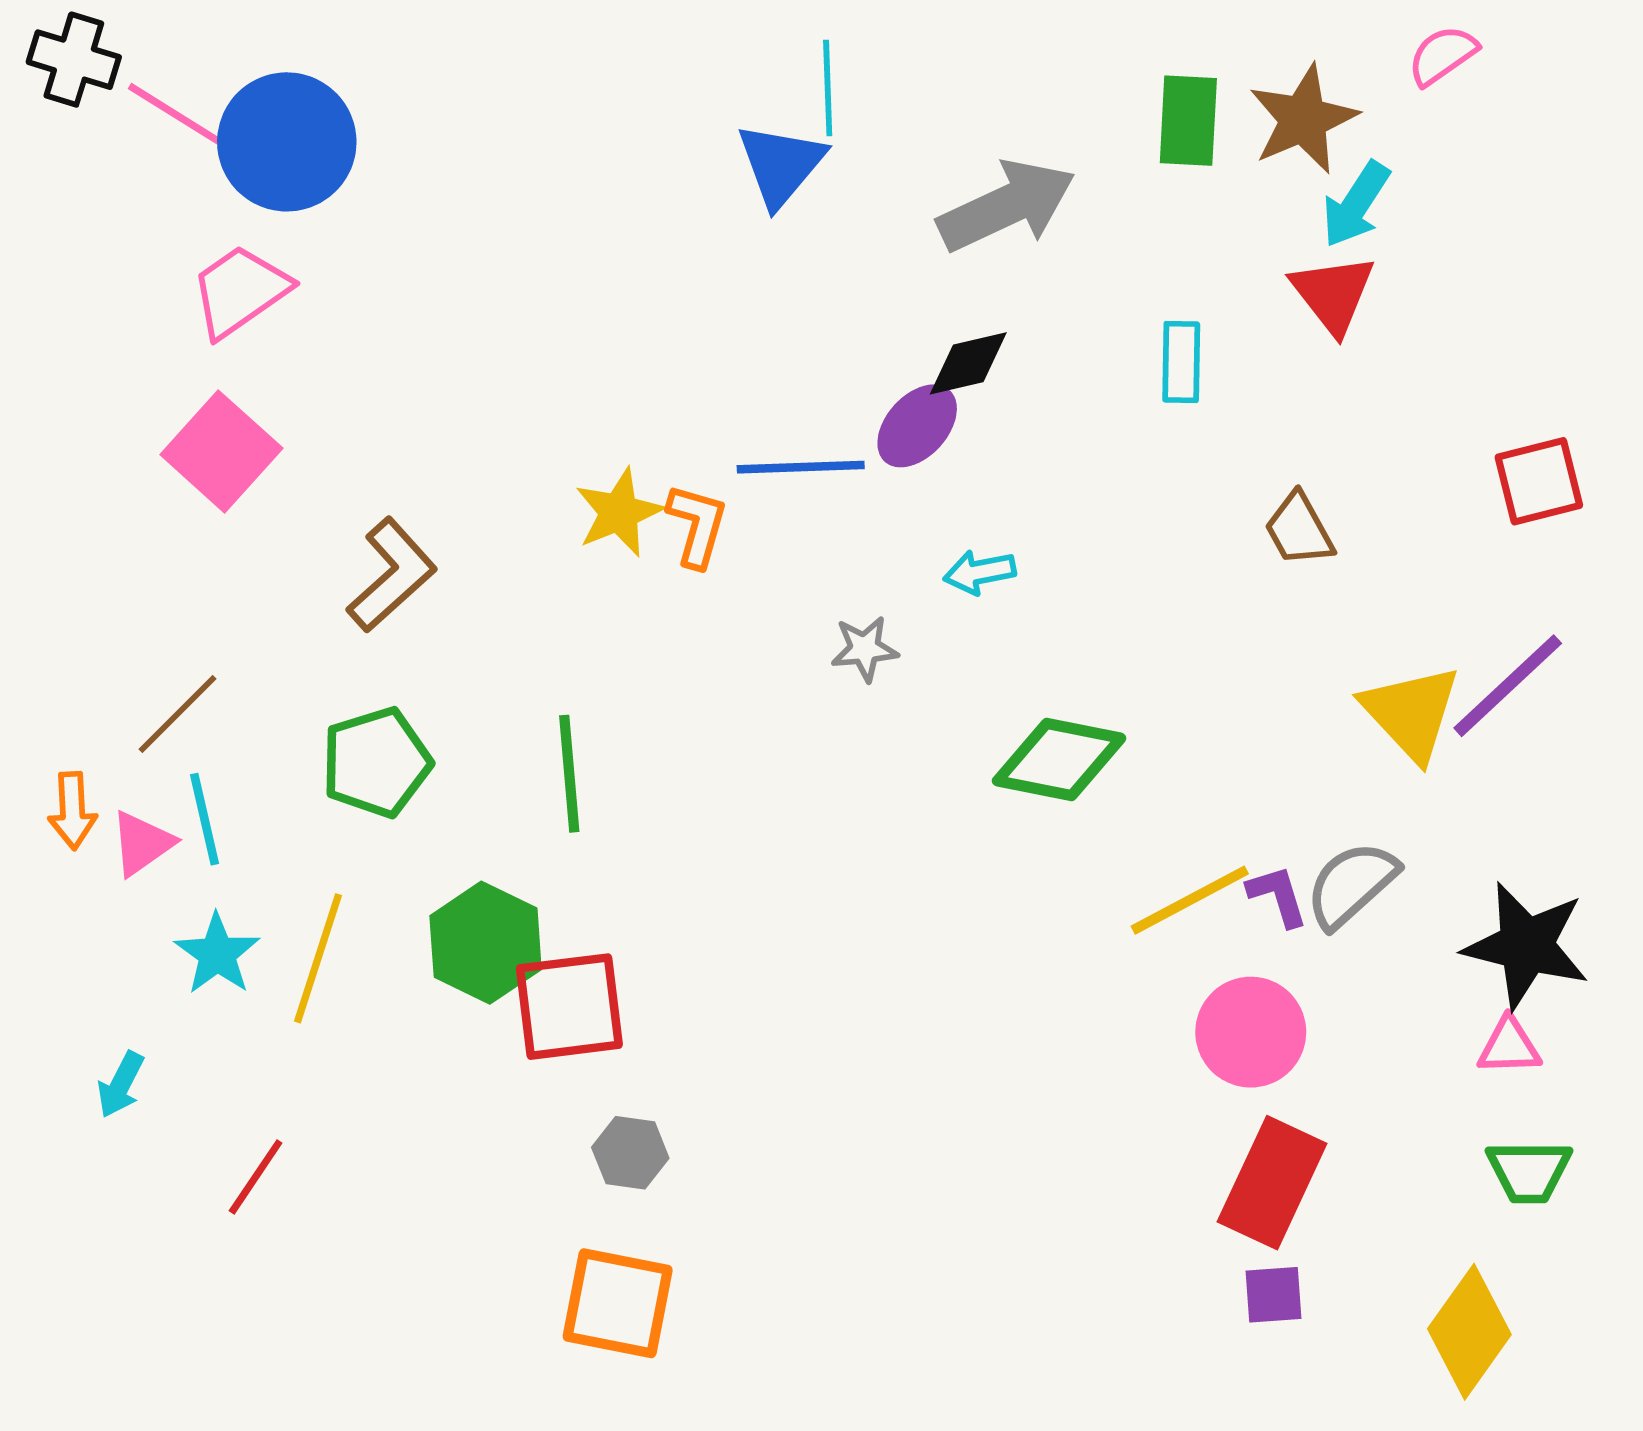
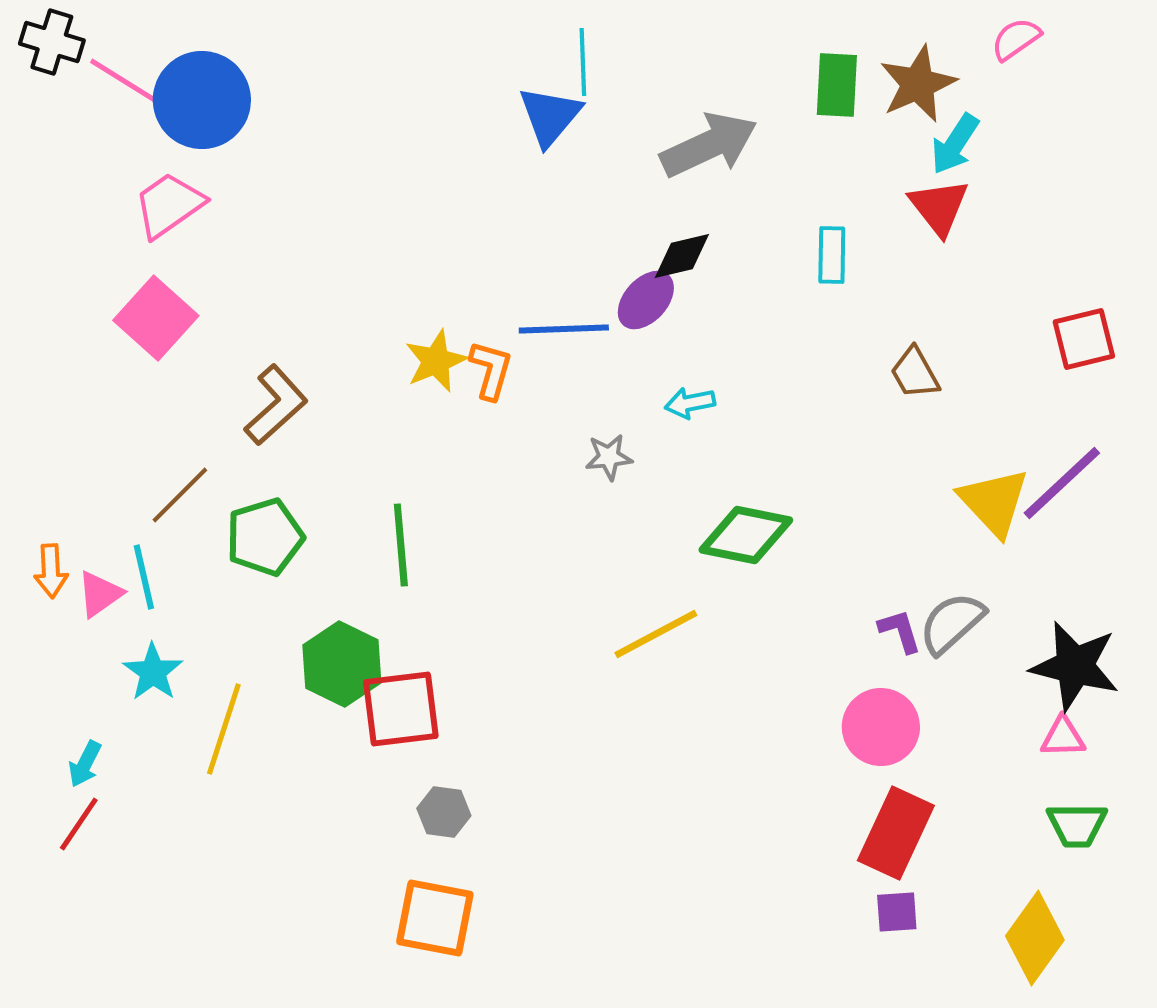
brown line: (177, 714) -> (180, 495), moved
yellow line: (1190, 900) -> (656, 634), moved
yellow line: (318, 958) -> (224, 729), moved
red line: (256, 1177) -> (79, 824), moved

